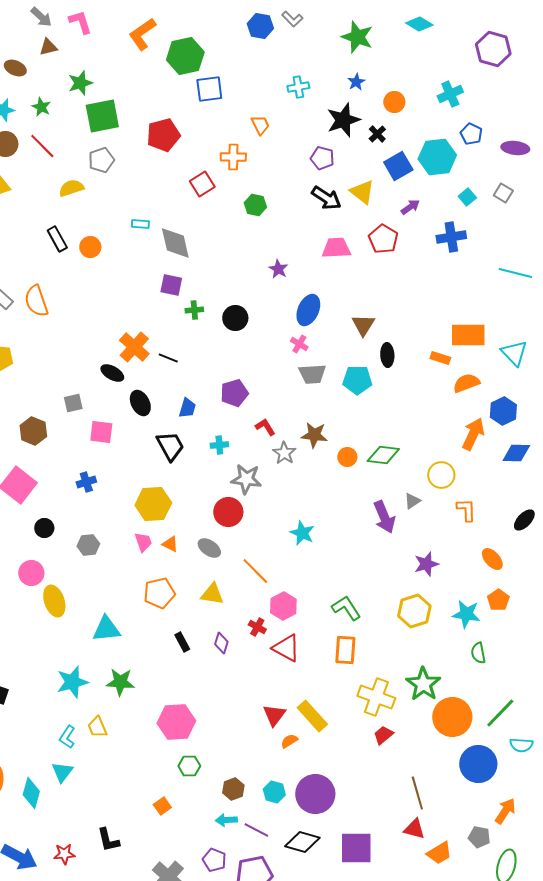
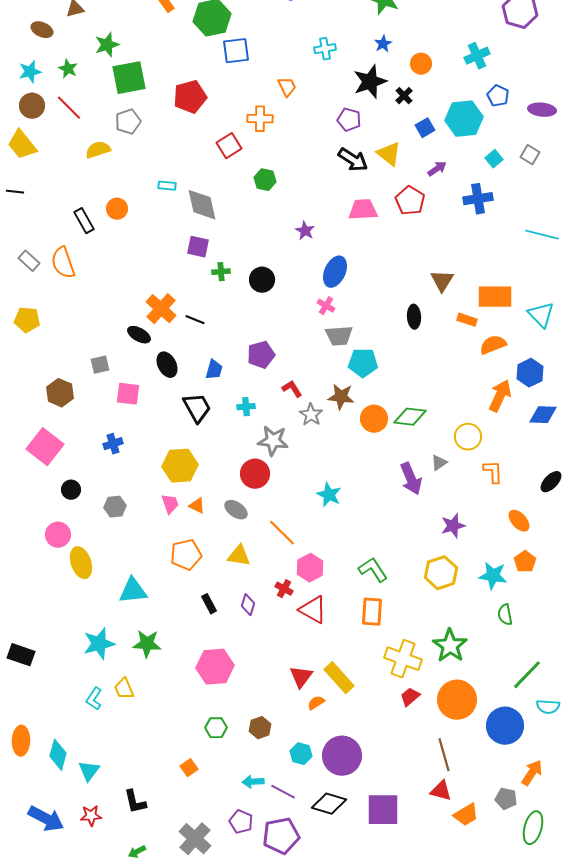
blue square: (398, 166) -> (425, 128), size x0.7
green hexagon: (255, 205) -> (265, 180), moved
black rectangle: (57, 239) -> (84, 221), moved
brown triangle: (363, 325) -> (442, 281), moved
cyan pentagon: (357, 380) -> (363, 363), moved
orange circle: (347, 457) -> (374, 419), size x1.4
orange circle: (452, 717) -> (457, 700), moved
pink hexagon: (176, 722) -> (215, 667), moved
cyan triangle: (62, 772) -> (89, 771), moved
brown hexagon: (233, 789) -> (260, 728), moved

